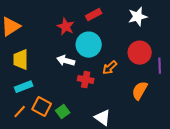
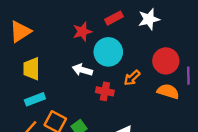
white star: (138, 17) -> (149, 19), moved
red star: (66, 27) -> (82, 32), turned 30
orange semicircle: (140, 91) -> (168, 91), moved, turned 78

